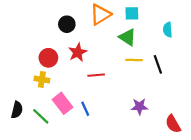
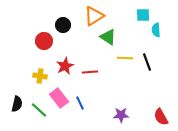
cyan square: (132, 13) -> (143, 15), moved
green triangle: (128, 37) -> (108, 37), moved
red star: (78, 52) -> (65, 66), moved
red circle: (48, 58) -> (44, 41), moved
purple star: (139, 107) -> (121, 115), moved

